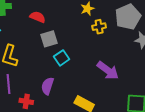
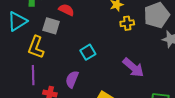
gray square: (49, 39) -> (51, 26), moved, turned 30

